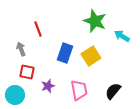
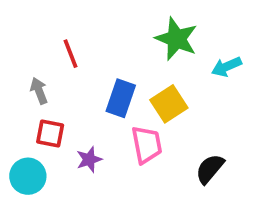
cyan arrow: (122, 36) -> (227, 67), turned -56
pink trapezoid: (79, 90) -> (147, 145), moved

